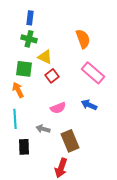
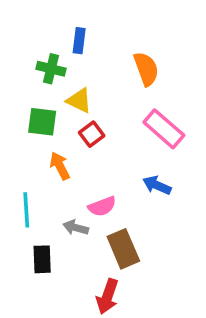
blue rectangle: (30, 18) -> (79, 41), moved
orange arrow: (18, 90) -> (60, 166), moved
pink semicircle: (58, 108) -> (102, 206), moved

